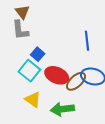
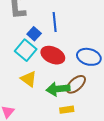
blue line: (87, 41) -> (55, 22), moved
brown ellipse: (76, 81) -> (76, 84), moved

